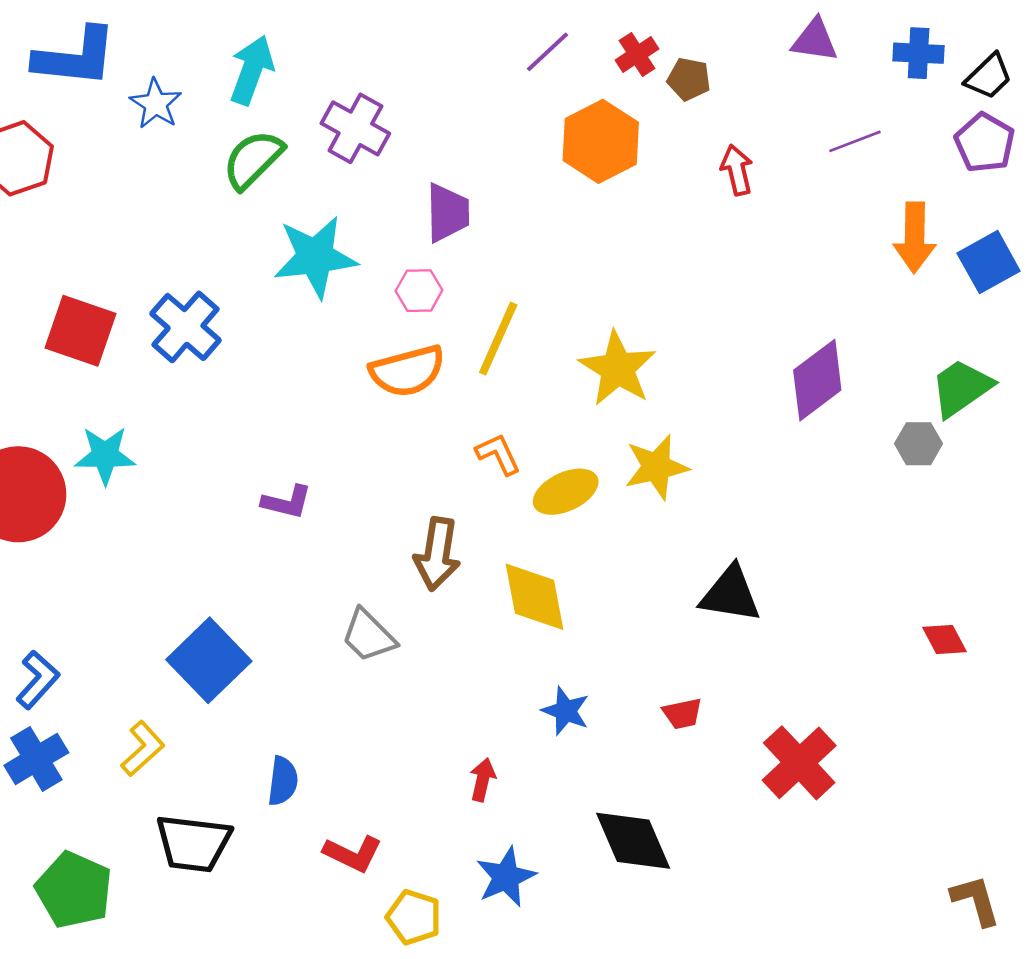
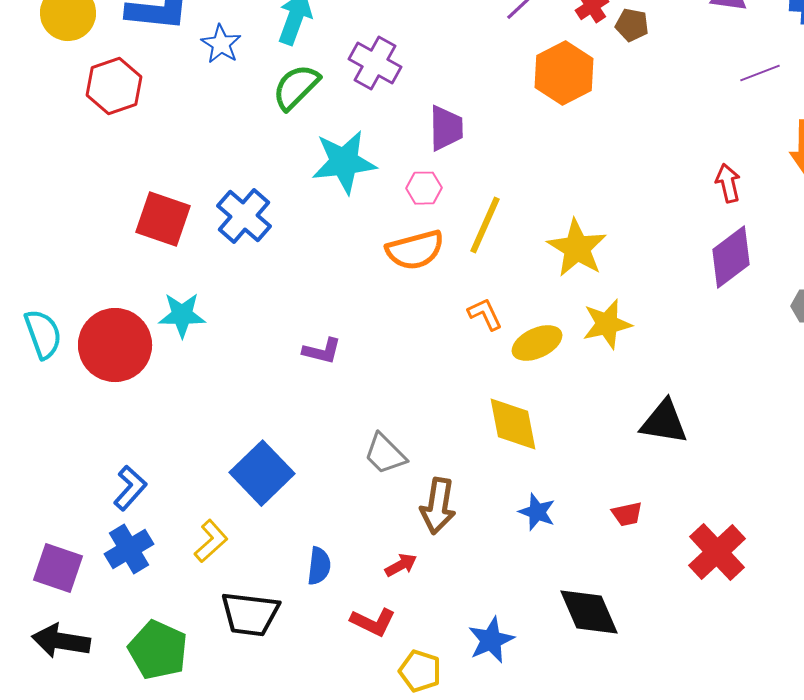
red arrow: (737, 170) -> (728, 183), moved
brown arrow: (437, 554) -> (438, 506), moved
red arrow: (483, 780) -> (401, 565), moved, turned 48

